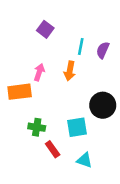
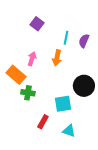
orange rectangle: (20, 92) -> (16, 75), turned 48
green cross: (37, 127) -> (28, 93), moved
red rectangle: (53, 149) -> (43, 122), turned 64

